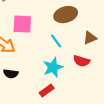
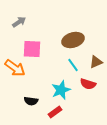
cyan line: (56, 41) -> (73, 65), moved
black semicircle: (11, 74) -> (31, 101), moved

